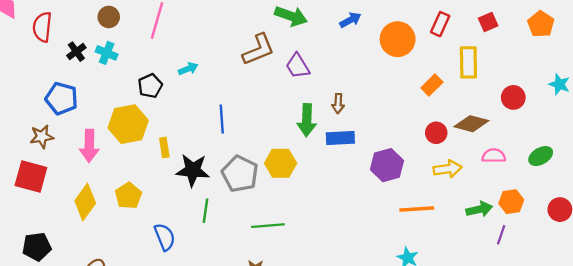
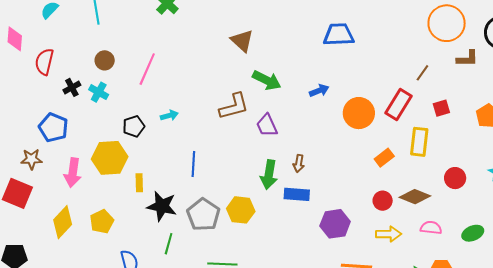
red rectangle: (440, 24) -> (398, 104), size x1.4

